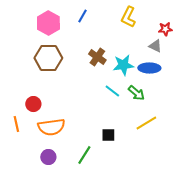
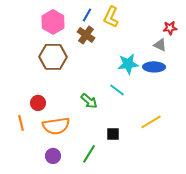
yellow L-shape: (128, 17) -> (111, 17), moved
brown cross: (97, 57) -> (86, 35), moved
green arrow: (136, 93) -> (89, 101), moved

